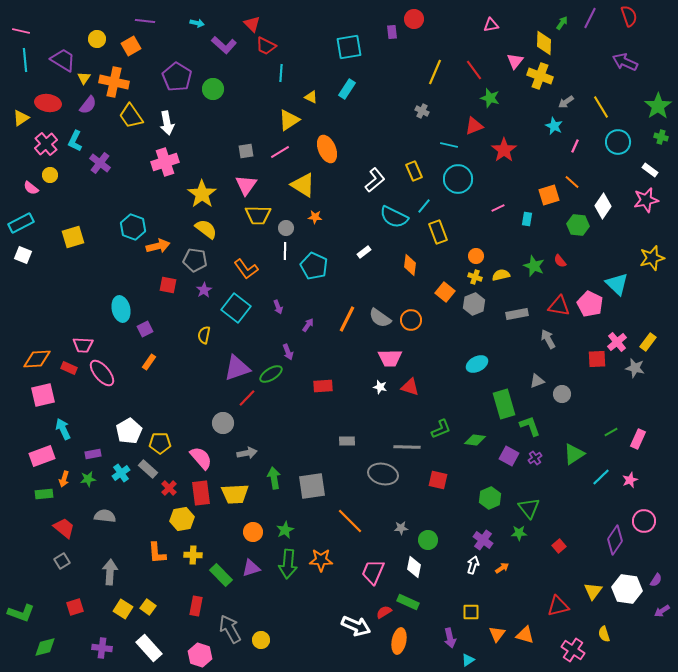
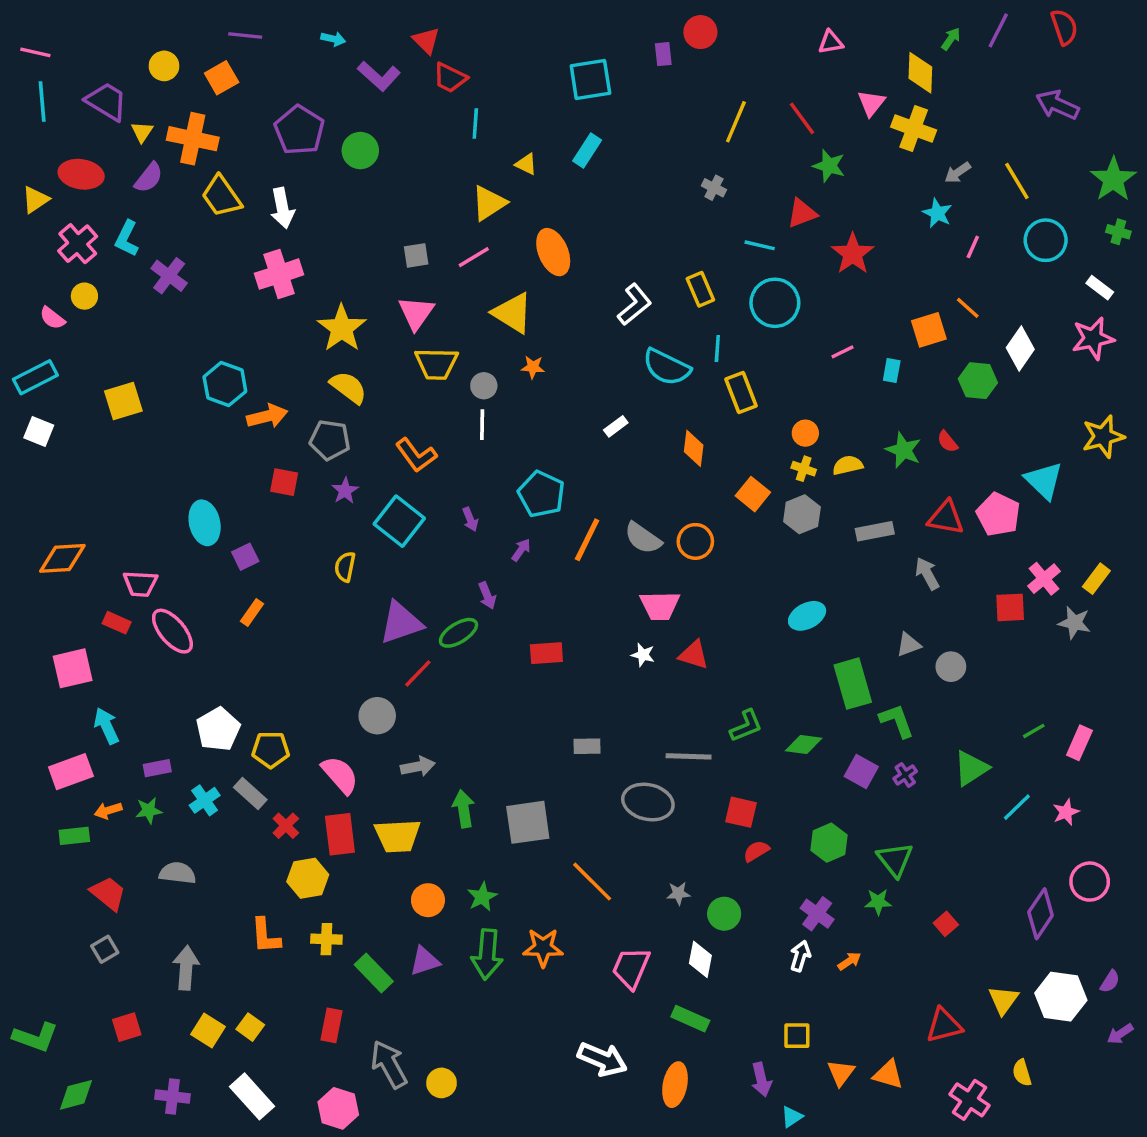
cyan line: (424, 206) -> (717, 349), turned -35
cyan pentagon: (314, 266) -> (541, 494), moved
orange diamond: (37, 359) -> (62, 558), moved
orange arrow: (64, 479) -> (108, 810), turned 56
red semicircle: (384, 612) -> (756, 851), moved

